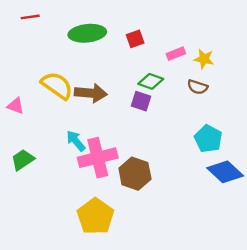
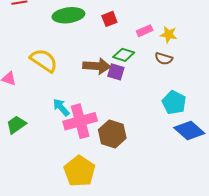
brown arrow: (91, 93) -> (97, 66), moved

